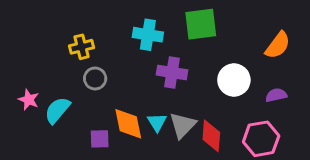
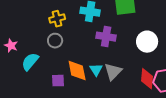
yellow cross: (81, 47) -> (57, 19), moved
pink star: (29, 100) -> (11, 46), moved
red diamond: (211, 136) -> (147, 79), moved

